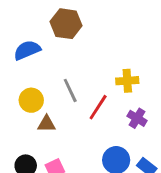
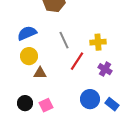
blue semicircle: (27, 50) -> (27, 33), moved
gray line: (70, 90) -> (64, 40), moved

